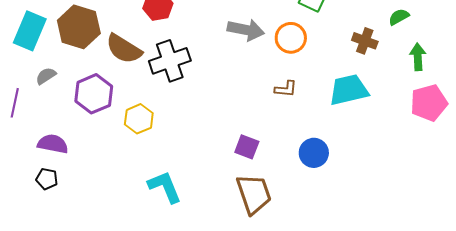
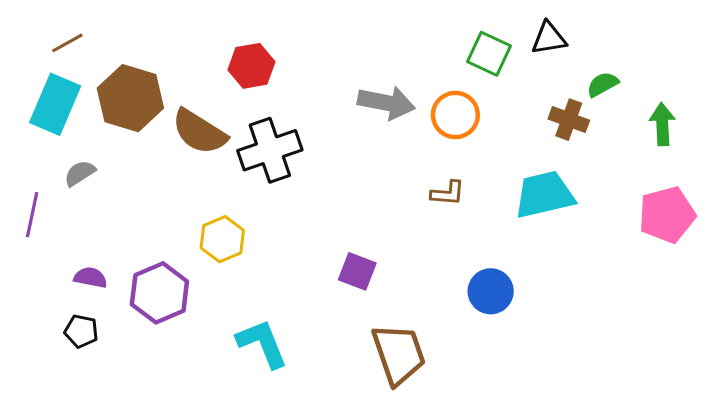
green semicircle: (399, 17) -> (603, 84), moved
green arrow: (418, 57) -> (662, 124), moved
purple hexagon: (94, 94) -> (159, 293), moved
purple semicircle: (53, 144) -> (90, 278), size x0.7
purple square: (247, 147) -> (357, 271), moved

